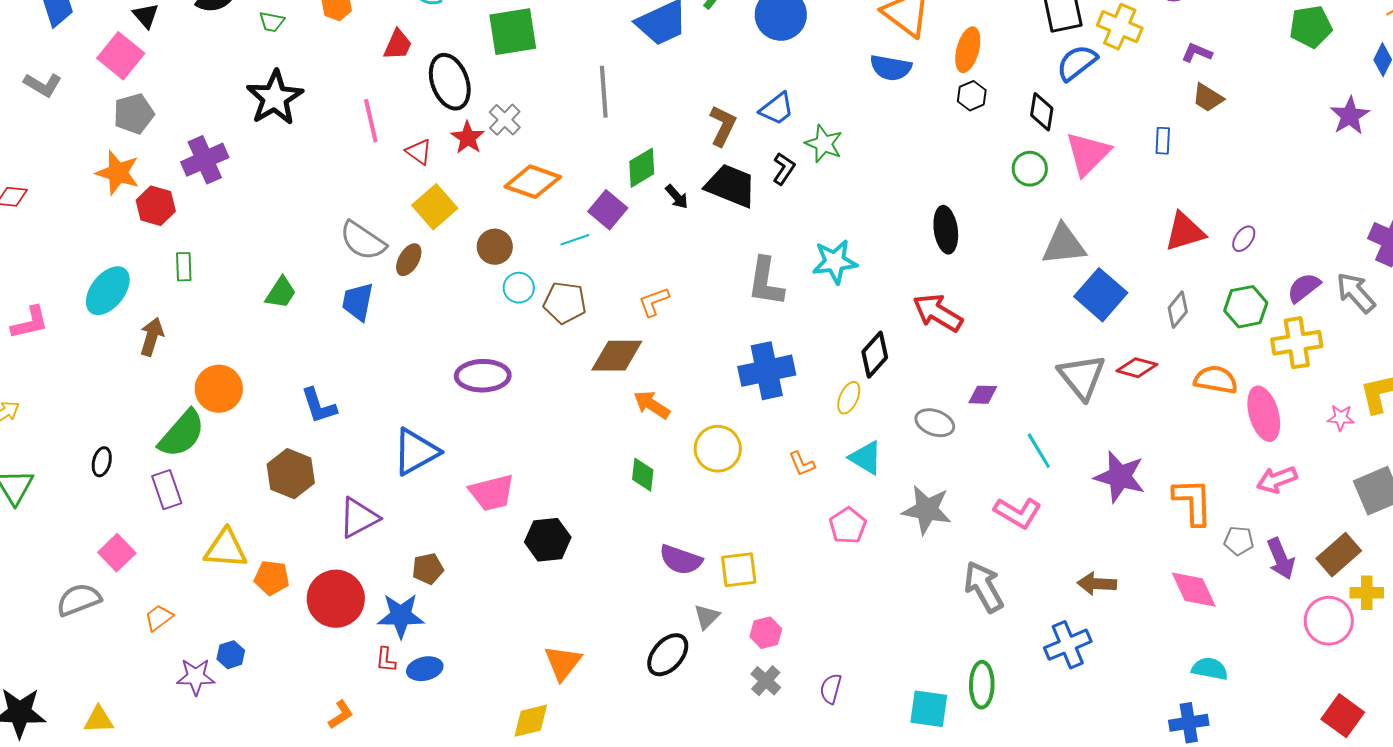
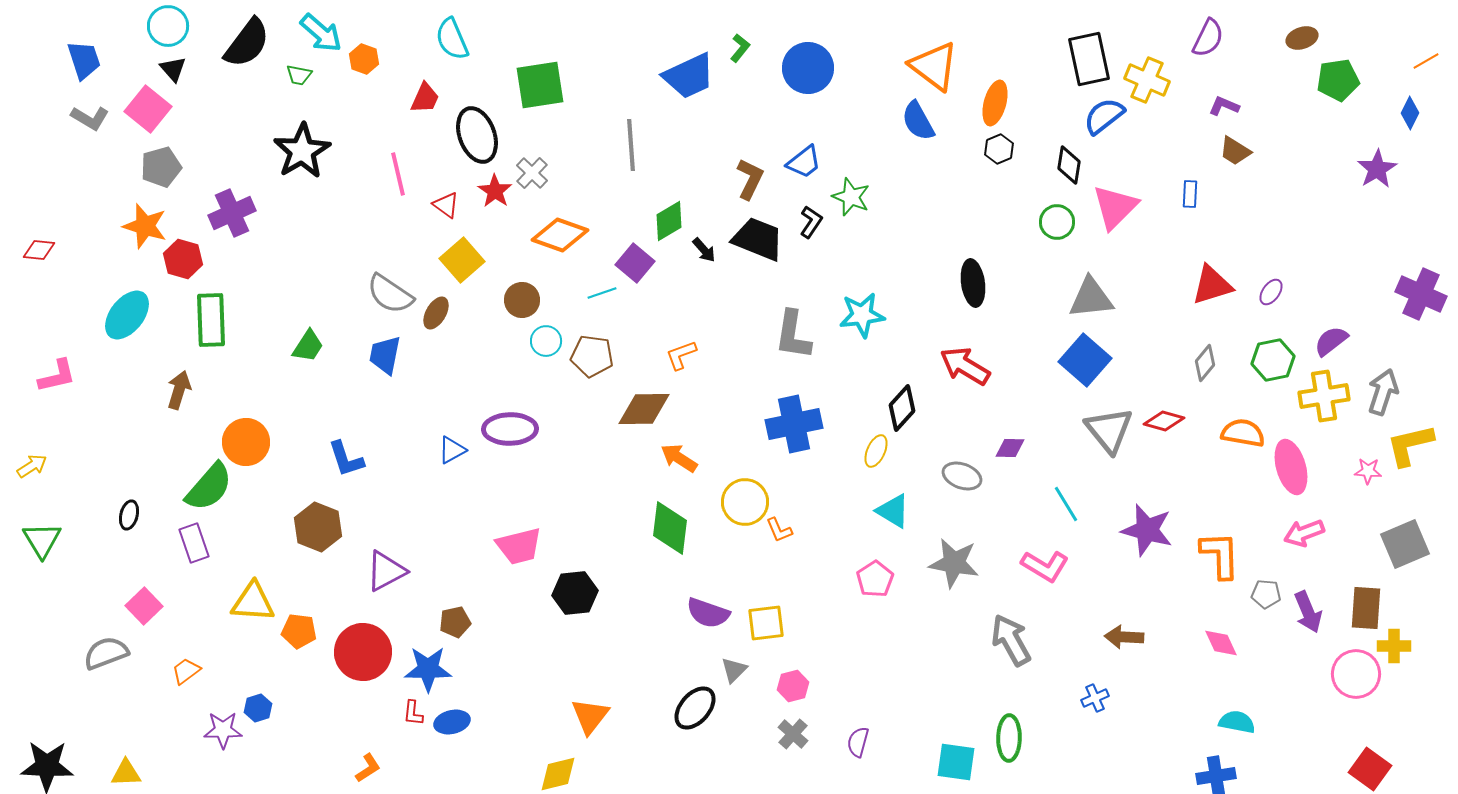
blue semicircle: (891, 68) -> (918, 121), turned 51
gray L-shape: (43, 85) -> (90, 118), moved
green rectangle: (184, 267) -> (211, 320), size x1.8
cyan ellipse: (108, 291) -> (127, 315), moved
gray arrow: (1356, 293) -> (1383, 392), moved, turned 60
blue square: (1101, 295) -> (1085, 360), moved
blue triangle: (416, 452) -> (452, 450), moved, size x0.6
orange L-shape: (802, 464) -> (779, 530), moved
green diamond: (643, 475) -> (670, 528), size x1.6
brown rectangle: (1339, 555) -> (1366, 608), turned -45
pink diamond: (1194, 590) -> (1221, 643), size x0.7
blue cross: (1068, 645) -> (1095, 698), size x0.6

